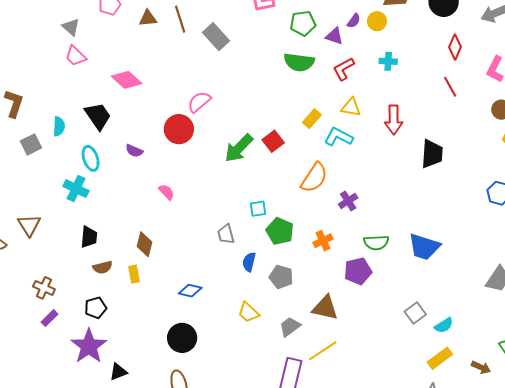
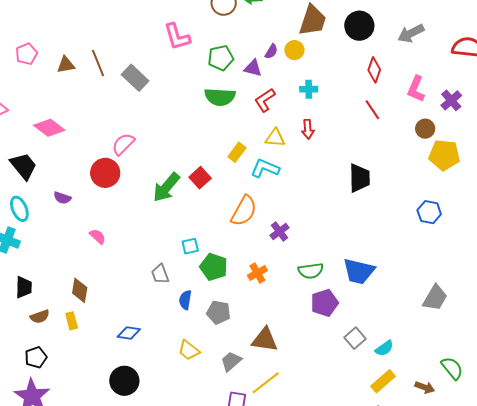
red arrow: (394, 120) -> (308, 129), moved, size x0.7
purple pentagon: (358, 271) -> (324, 303), moved

